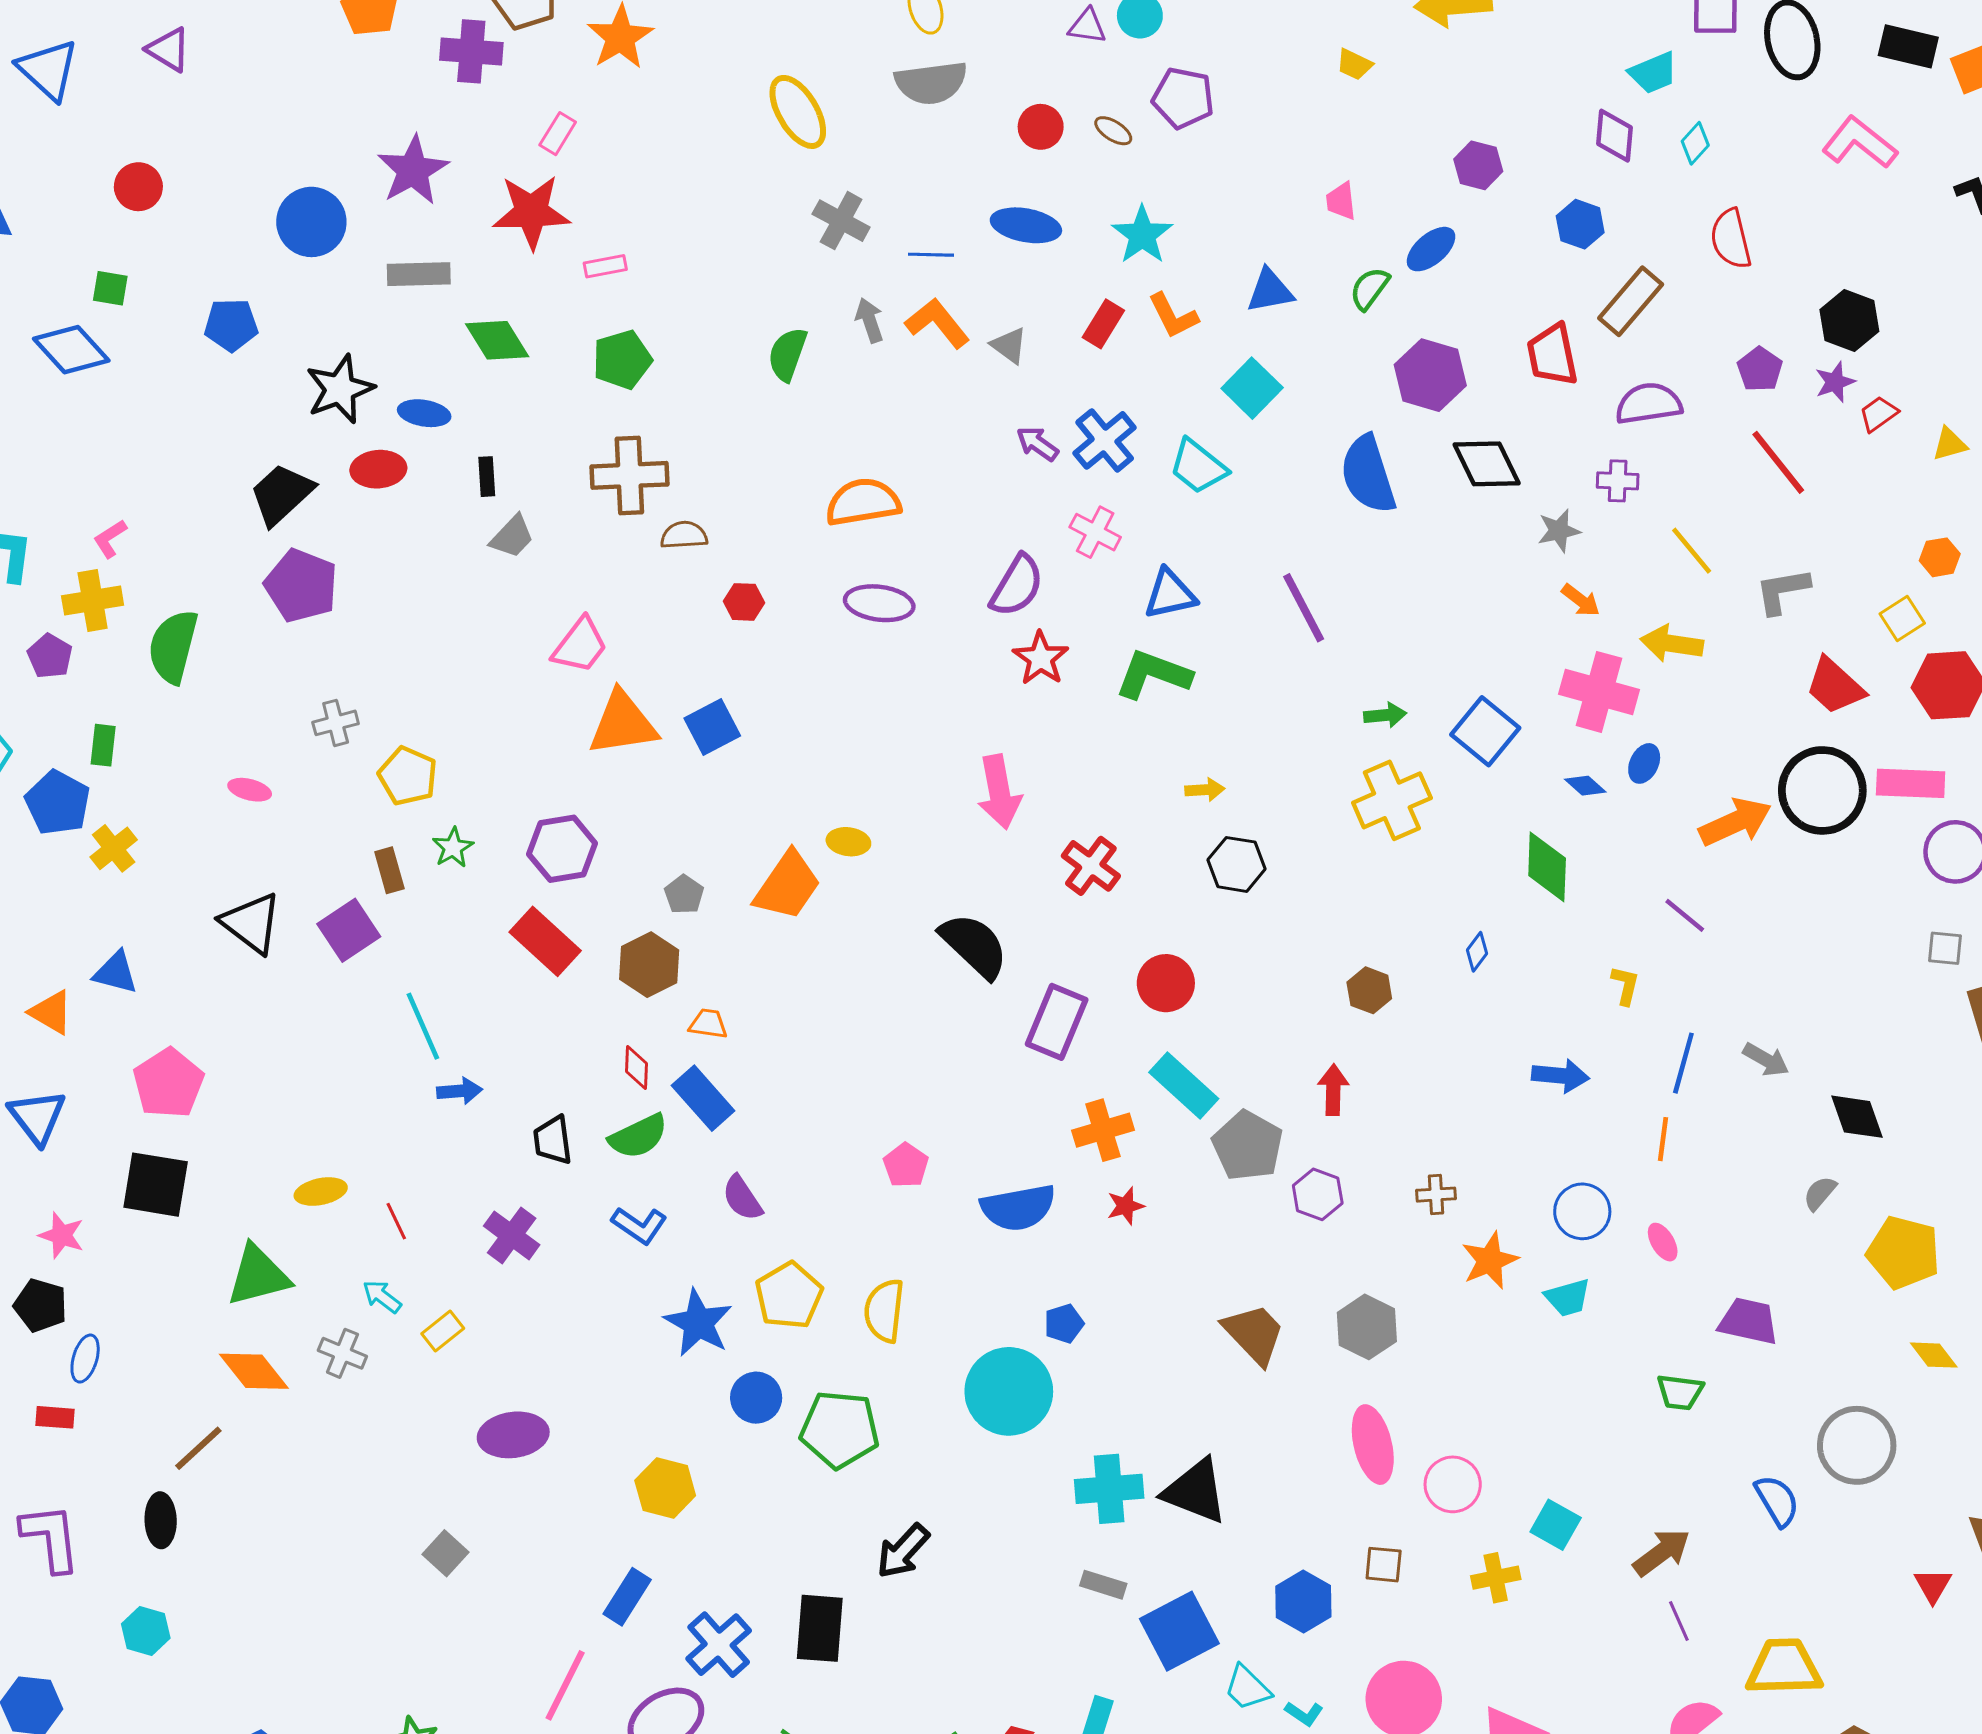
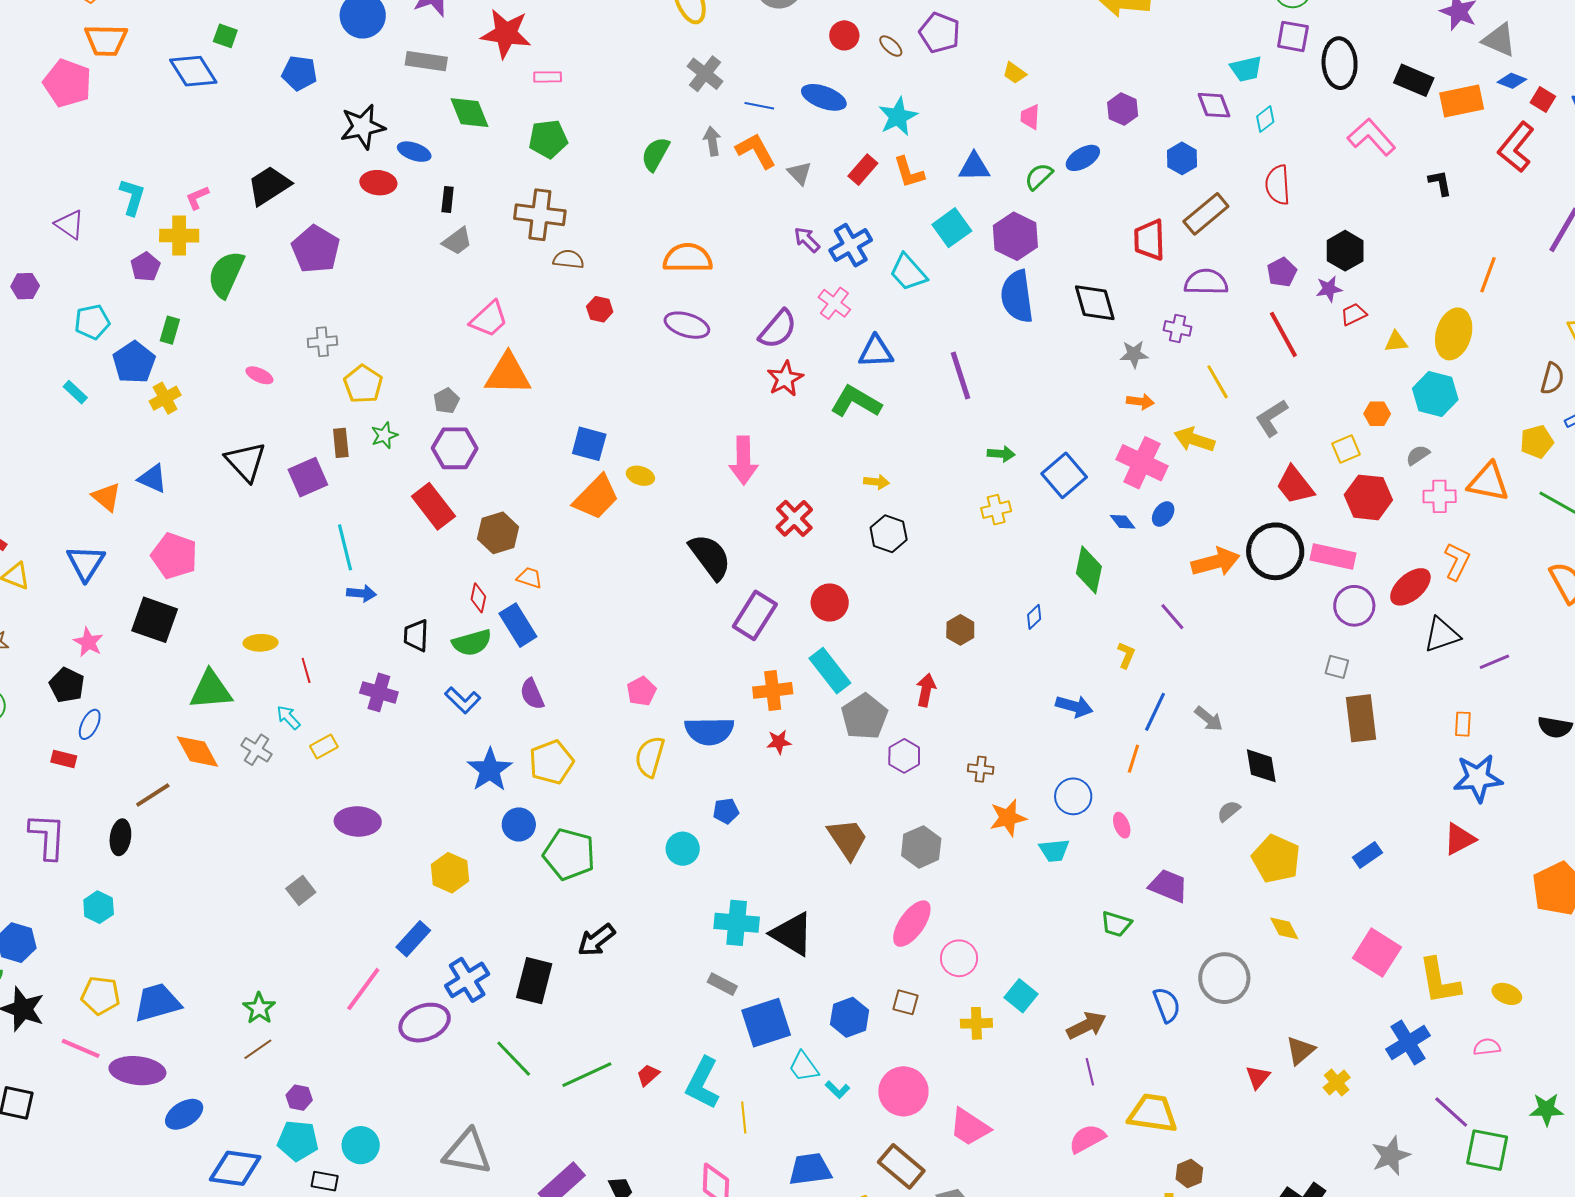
yellow trapezoid: (1354, 64) -> (1015, 73), moved
purple diamond: (1615, 136) -> (1214, 105), turned -36
purple hexagon: (1430, 375) -> (1015, 236), moved
black trapezoid: (281, 494) -> (269, 186), moved
gray L-shape: (1782, 591) -> (1272, 418), turned -33
orange arrow: (1581, 600) -> (1140, 402), turned -40
blue square: (712, 727) -> (589, 444), moved, turned 33
yellow cross: (1392, 800) -> (996, 510), size x0.6
gray pentagon: (684, 895) -> (446, 401), moved
pink pentagon: (168, 1083) -> (174, 556), turned -30
purple cross: (512, 1235) -> (379, 692), turned -30
yellow semicircle: (884, 1311) -> (650, 757), moved
cyan circle: (1009, 1391) -> (683, 849), size x0.6
pink ellipse: (1373, 1445) -> (912, 924), turned 39

